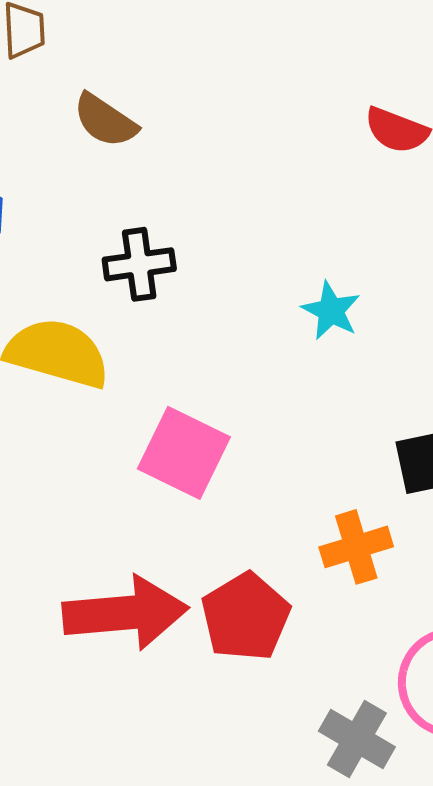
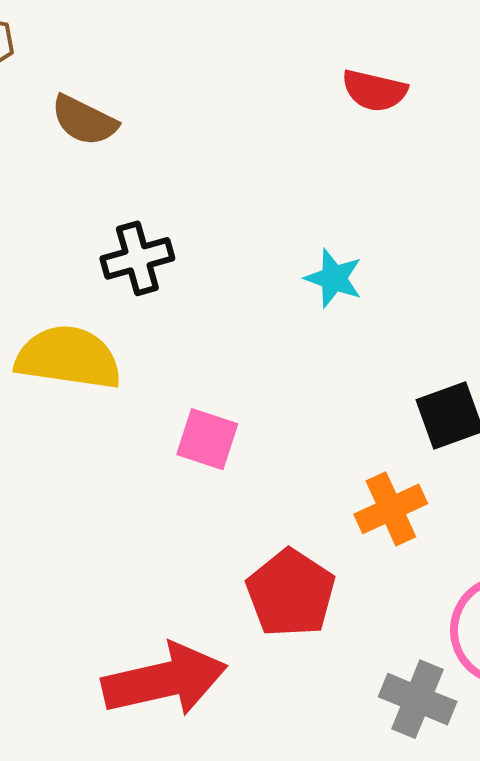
pink square: (184, 453) -> (207, 439), size x0.7
red arrow: (125, 613) -> (165, 680), moved

